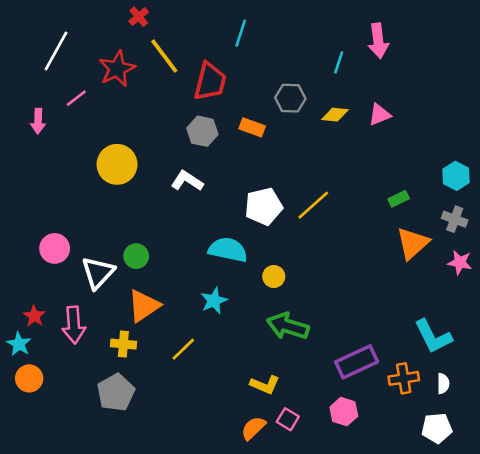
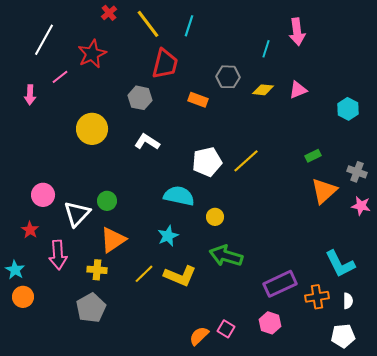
yellow line: (164, 56) -> (148, 24), moved
gray hexagon: (202, 131) -> (140, 98), moved
cyan hexagon: (456, 176) -> (348, 109), moved
red star: (34, 316) -> (30, 230), moved
yellow L-shape: (265, 385) -> (180, 276), moved, size x1.4

